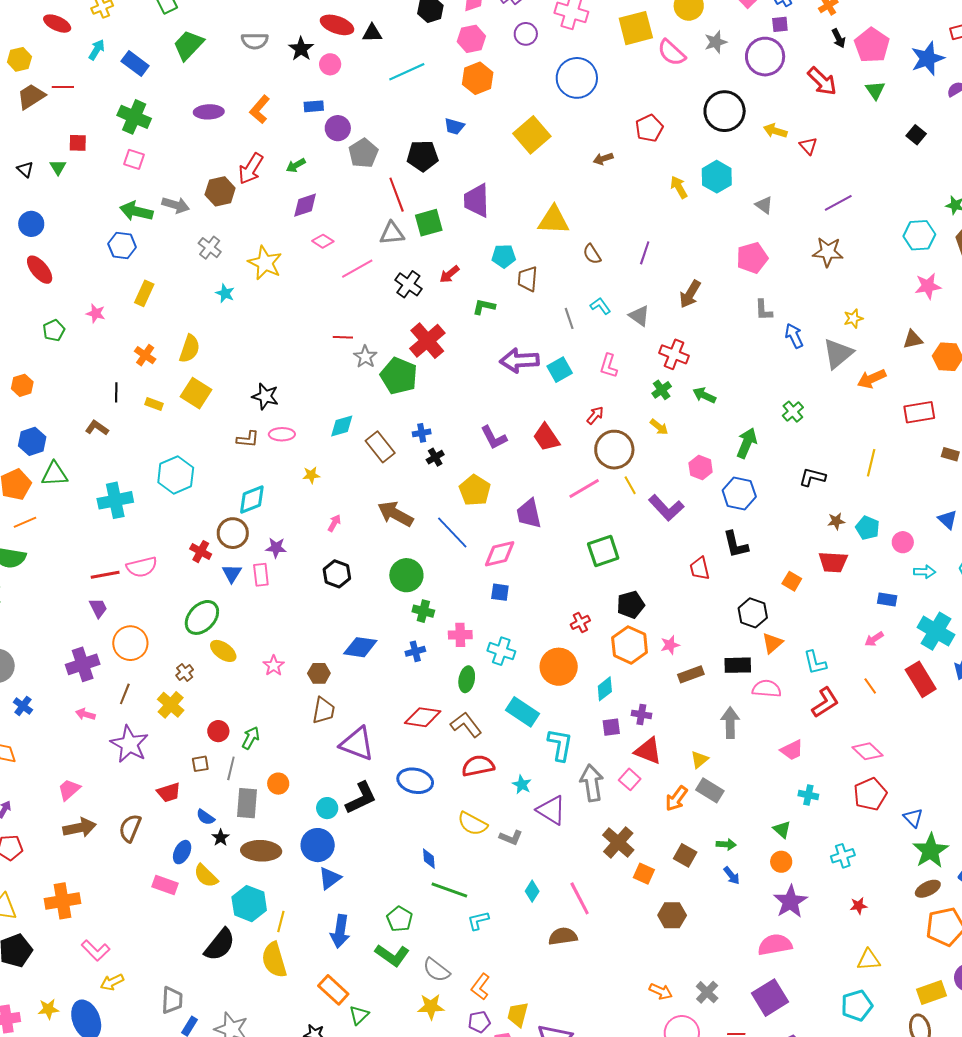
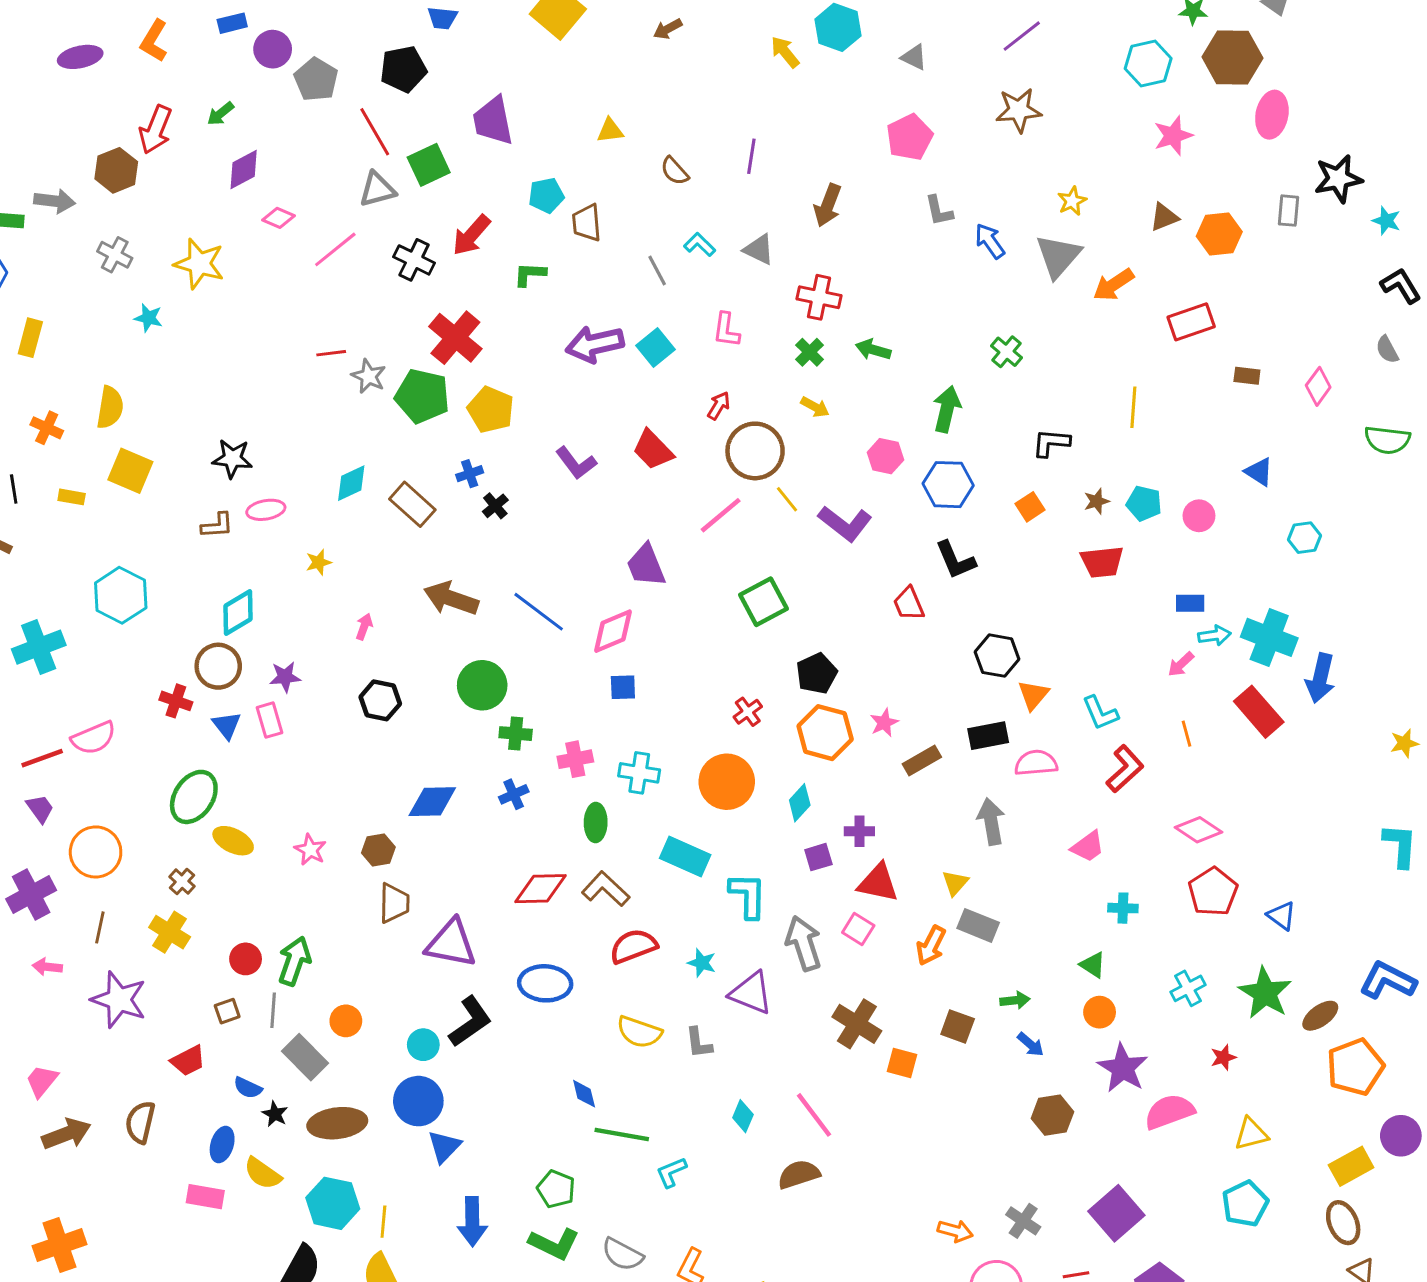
yellow triangle: (554, 220) -> (610, 131), size x0.6
red arrow: (449, 274) -> (471, 235), size x1.4
yellow pentagon: (475, 490) -> (491, 410), moved
cyan arrow: (925, 572) -> (1214, 635), moved
orange square: (792, 581) -> (1030, 507), moved, turned 36
orange line: (870, 686) -> (1186, 734), turned 30
green arrow: (251, 738) -> (294, 961), size x1.4
gray rectangle: (247, 803) -> (305, 1057), turned -40
gray L-shape: (511, 838) -> (699, 1043), turned 70
green star: (930, 851) -> (1265, 993), moved
brown hexagon: (672, 915) -> (1052, 1115), moved
pink semicircle: (775, 945) -> (1169, 1112), moved

